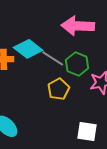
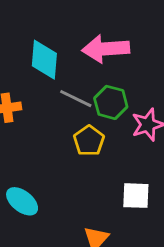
cyan diamond: (28, 49) -> (44, 60), moved, turned 64

